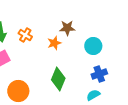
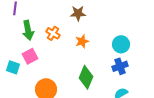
brown star: (67, 28) -> (78, 13), moved
blue cross: (99, 74) -> (120, 66), moved

